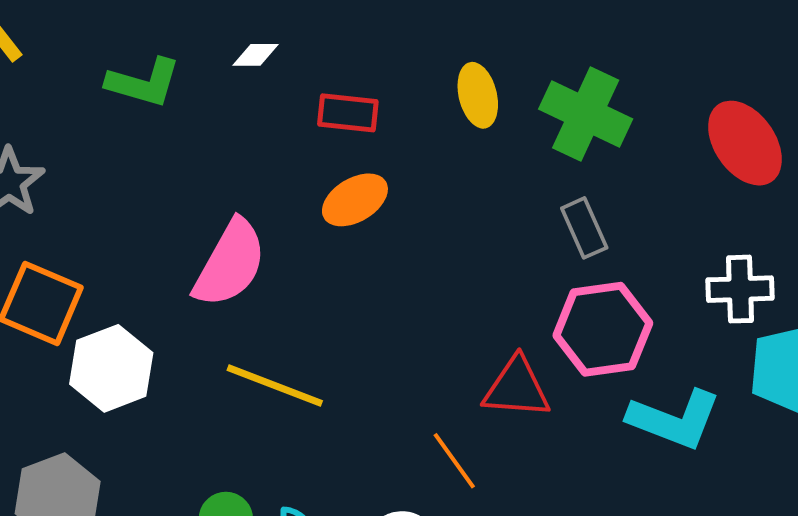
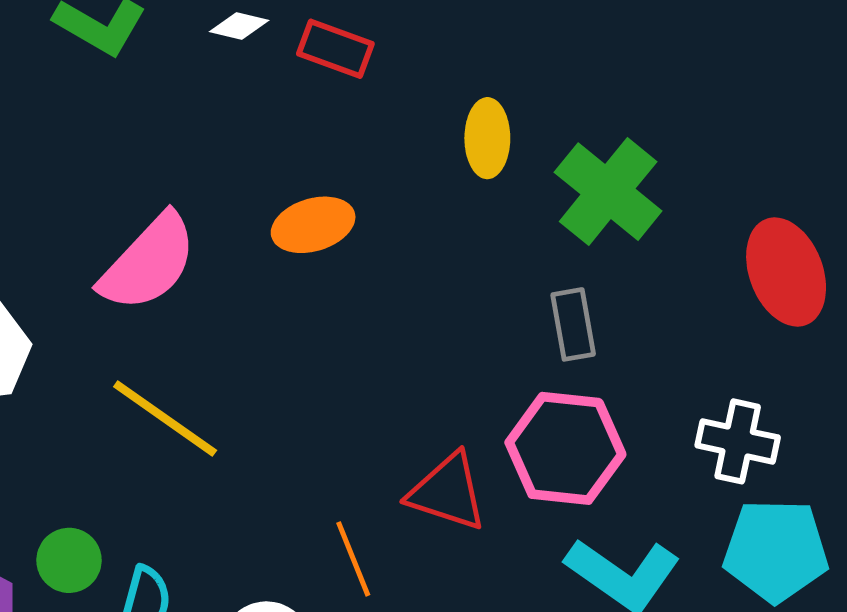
red rectangle: (348, 113) -> (335, 49), moved

